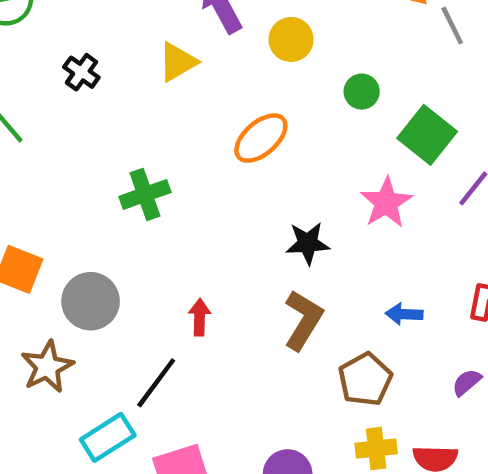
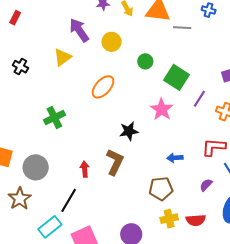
gray line: (452, 25) -> (182, 28), turned -54
brown L-shape: (303, 320) -> (115, 162), moved
brown pentagon: (365, 379) -> (161, 189), turned 30

